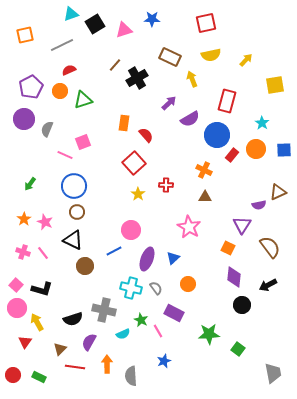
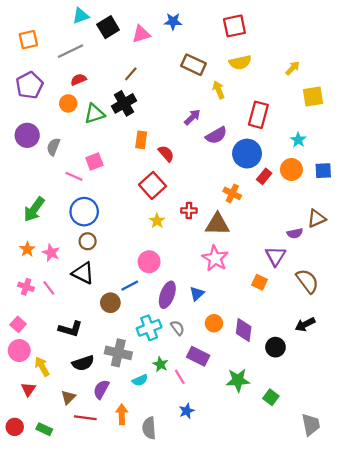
yellow arrow: (246, 60) -> (293, 68), moved
black cross: (137, 78) -> (124, 103), moved
purple pentagon: (31, 87) -> (29, 85), moved
green arrow: (30, 184) -> (34, 209), size x1.6
brown triangle: (205, 197) -> (217, 224), moved, size x1.6
brown circle: (85, 266) -> (110, 303), moved
purple diamond: (234, 277) -> (244, 330), moved
cyan cross: (131, 288) -> (149, 328), turned -35
black L-shape: (42, 289) -> (70, 329), moved

